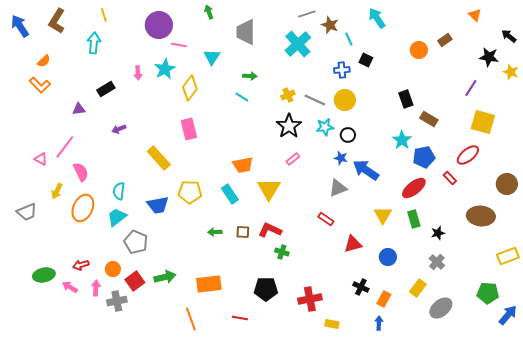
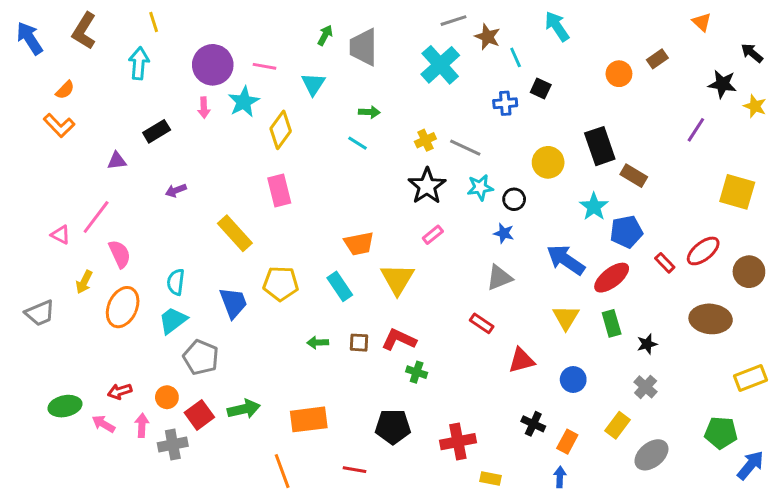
green arrow: (209, 12) -> (325, 35), moved, turned 48
purple circle: (159, 25) -> (213, 65), moved
black rectangle: (406, 99) -> (600, 146), size x1.4
yellow circle: (345, 100) -> (548, 162), moved
yellow square: (483, 122) -> (737, 192), moved
red ellipse: (468, 155) -> (703, 251), moved
blue arrow: (366, 170) -> (566, 260), moved
blue trapezoid: (158, 205) -> (233, 303), turned -100

